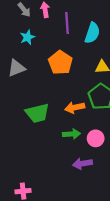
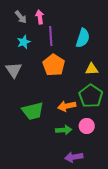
purple line: (67, 23) -> (51, 36), moved
gray triangle: (16, 68) -> (14, 70), turned -42
pink circle: (96, 138) -> (87, 126), moved

